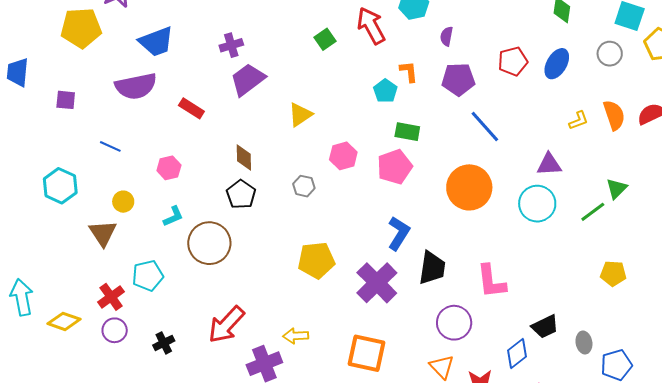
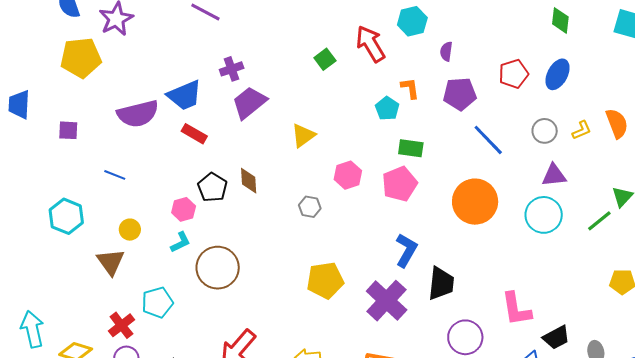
blue trapezoid: (156, 42) -> (185, 95), moved
gray circle: (610, 54) -> (545, 131), moved
pink hexagon: (169, 168) -> (184, 209), moved
black pentagon: (241, 194) -> (212, 187), moved
pink L-shape: (491, 281) -> (516, 309), moved

